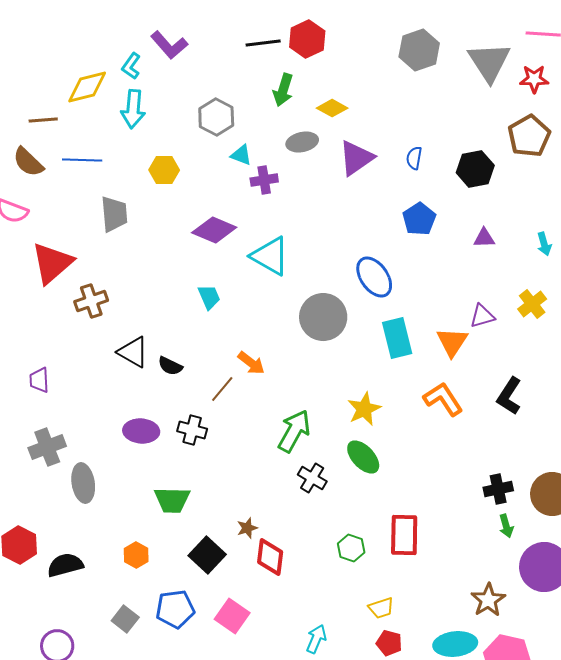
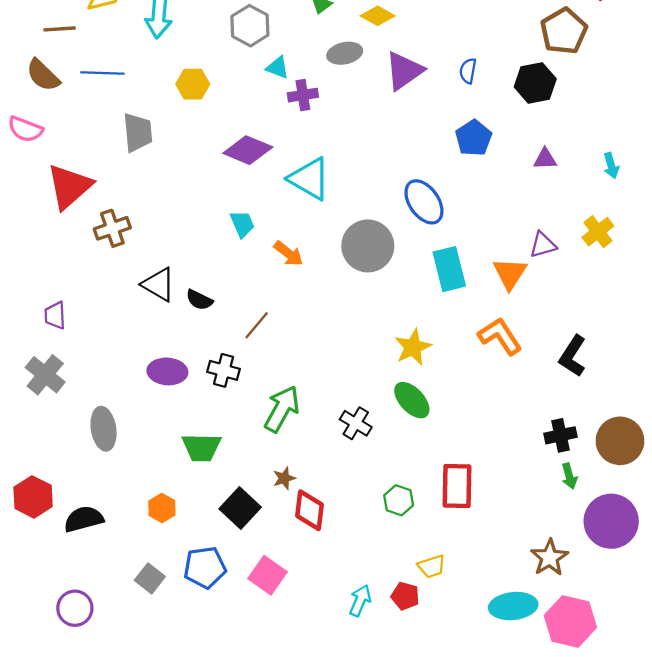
brown pentagon: (529, 136) -> (564, 31), moved
orange arrow: (251, 363) -> (289, 254), moved
black L-shape: (509, 396) -> (573, 356), moved
green arrow: (294, 431) -> (282, 409), moved
gray cross: (47, 447) -> (45, 375), moved, turned -30
red pentagon: (389, 643) -> (405, 596), moved

